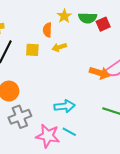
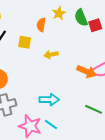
green semicircle: (88, 18) -> (81, 18), turned 60
yellow arrow: (59, 47) -> (51, 55), moved

